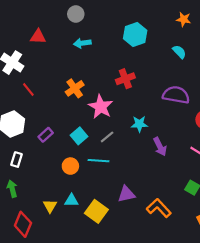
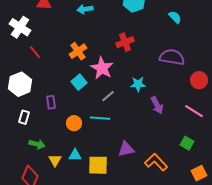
purple rectangle: (46, 135) -> (51, 102), moved, turned -56
cyan square: (79, 136) -> (79, 82), moved
green arrow: (12, 189) -> (37, 144), moved, turned 119
yellow square: (96, 211) -> (98, 165), turned -35

